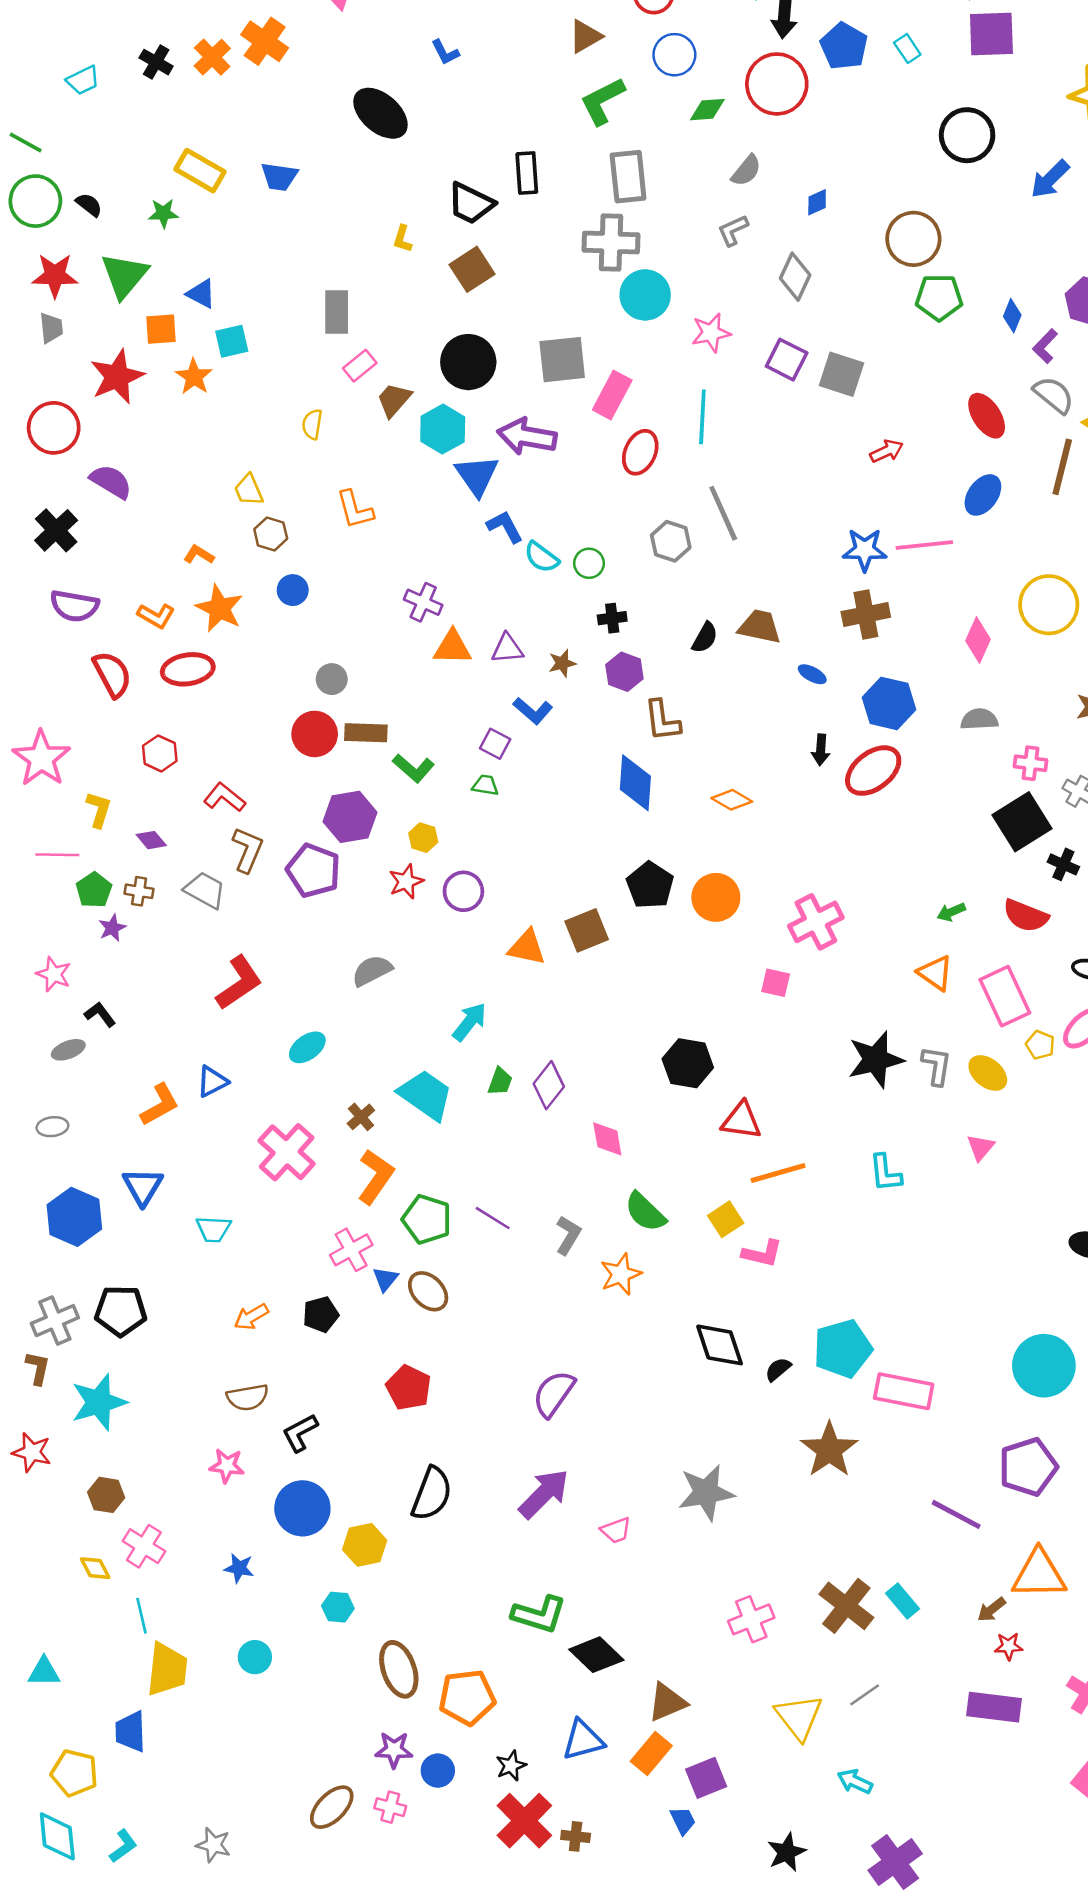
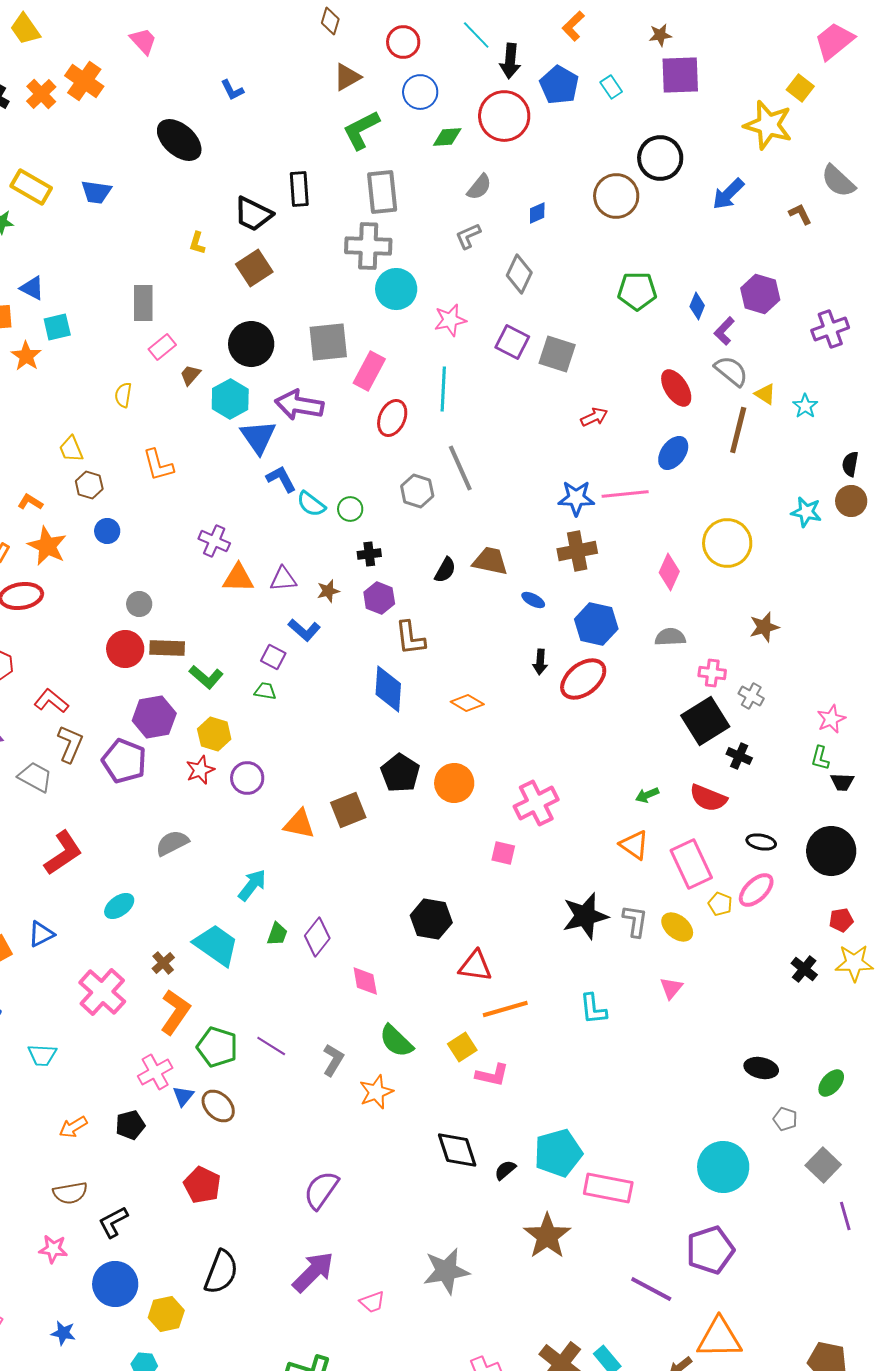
brown circle: (913, 239) -> (616, 196), moved
brown trapezoid: (394, 400) -> (190, 375), size x0.7
yellow hexagon: (423, 838) -> (214, 734), size x1.4

